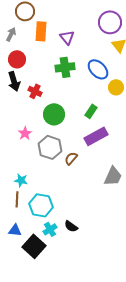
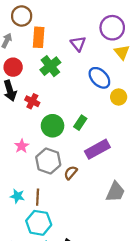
purple triangle: (67, 37) -> (78, 44), moved
green cross: (65, 67) -> (50, 66), moved, turned -30
green rectangle: (91, 111) -> (80, 123), moved
brown line: (17, 199) -> (38, 197), moved

